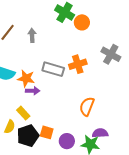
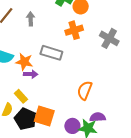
orange cross: (78, 64) -> (74, 30), moved
orange square: (47, 132) -> (44, 116), size x1.5
black pentagon: (28, 136) -> (25, 119), turned -30
purple circle: (67, 141) -> (72, 126), moved

